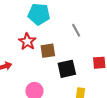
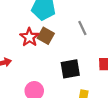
brown square: (48, 51) -> (46, 36), moved, turned 35

